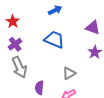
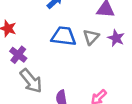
gray triangle: (69, 73) -> (91, 37), moved

